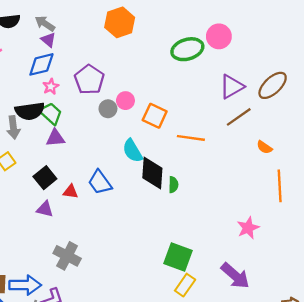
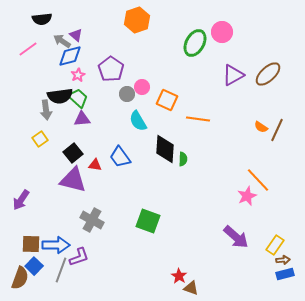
gray arrow: (45, 24) -> (62, 41), moved
green ellipse: (187, 49) -> (195, 43), turned -44
brown line: (239, 117) -> (277, 130), moved, turned -30
cyan semicircle: (132, 151) -> (138, 121), moved
orange line: (280, 186) -> (258, 180), moved, turned -40
purple triangle: (45, 209) -> (73, 180), size x1.8
green square: (178, 257) -> (148, 221), moved
yellow rectangle: (185, 285) -> (275, 245), moved

